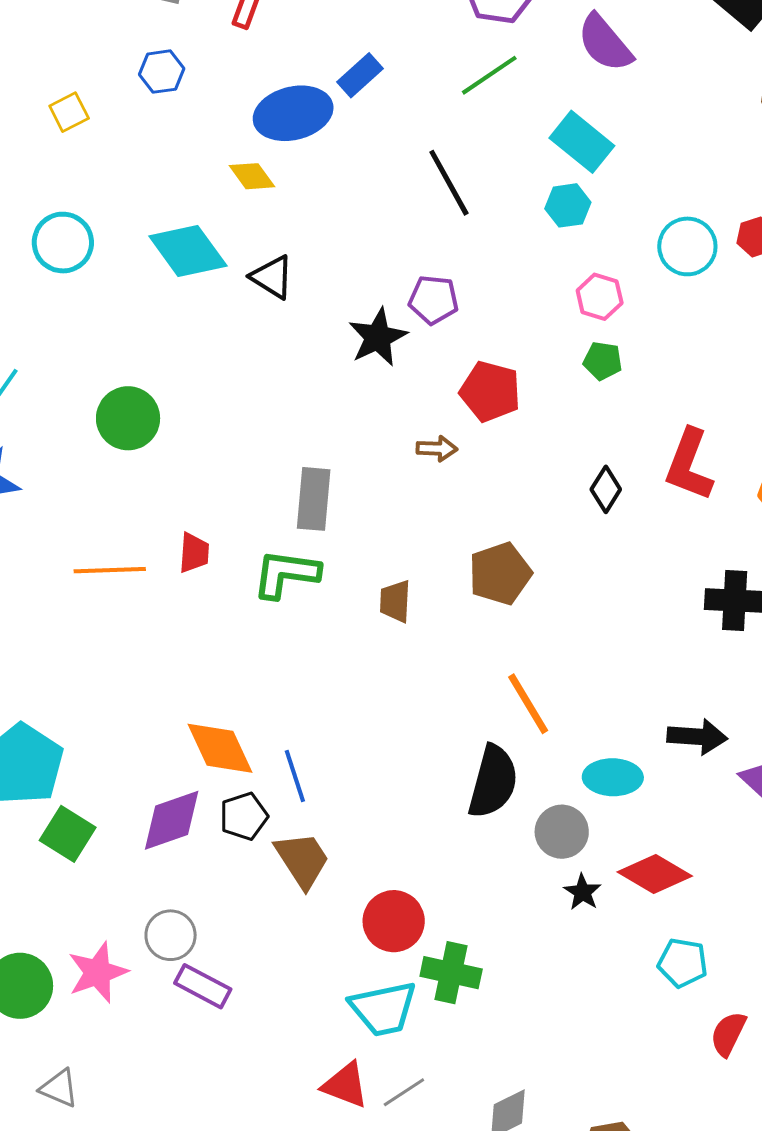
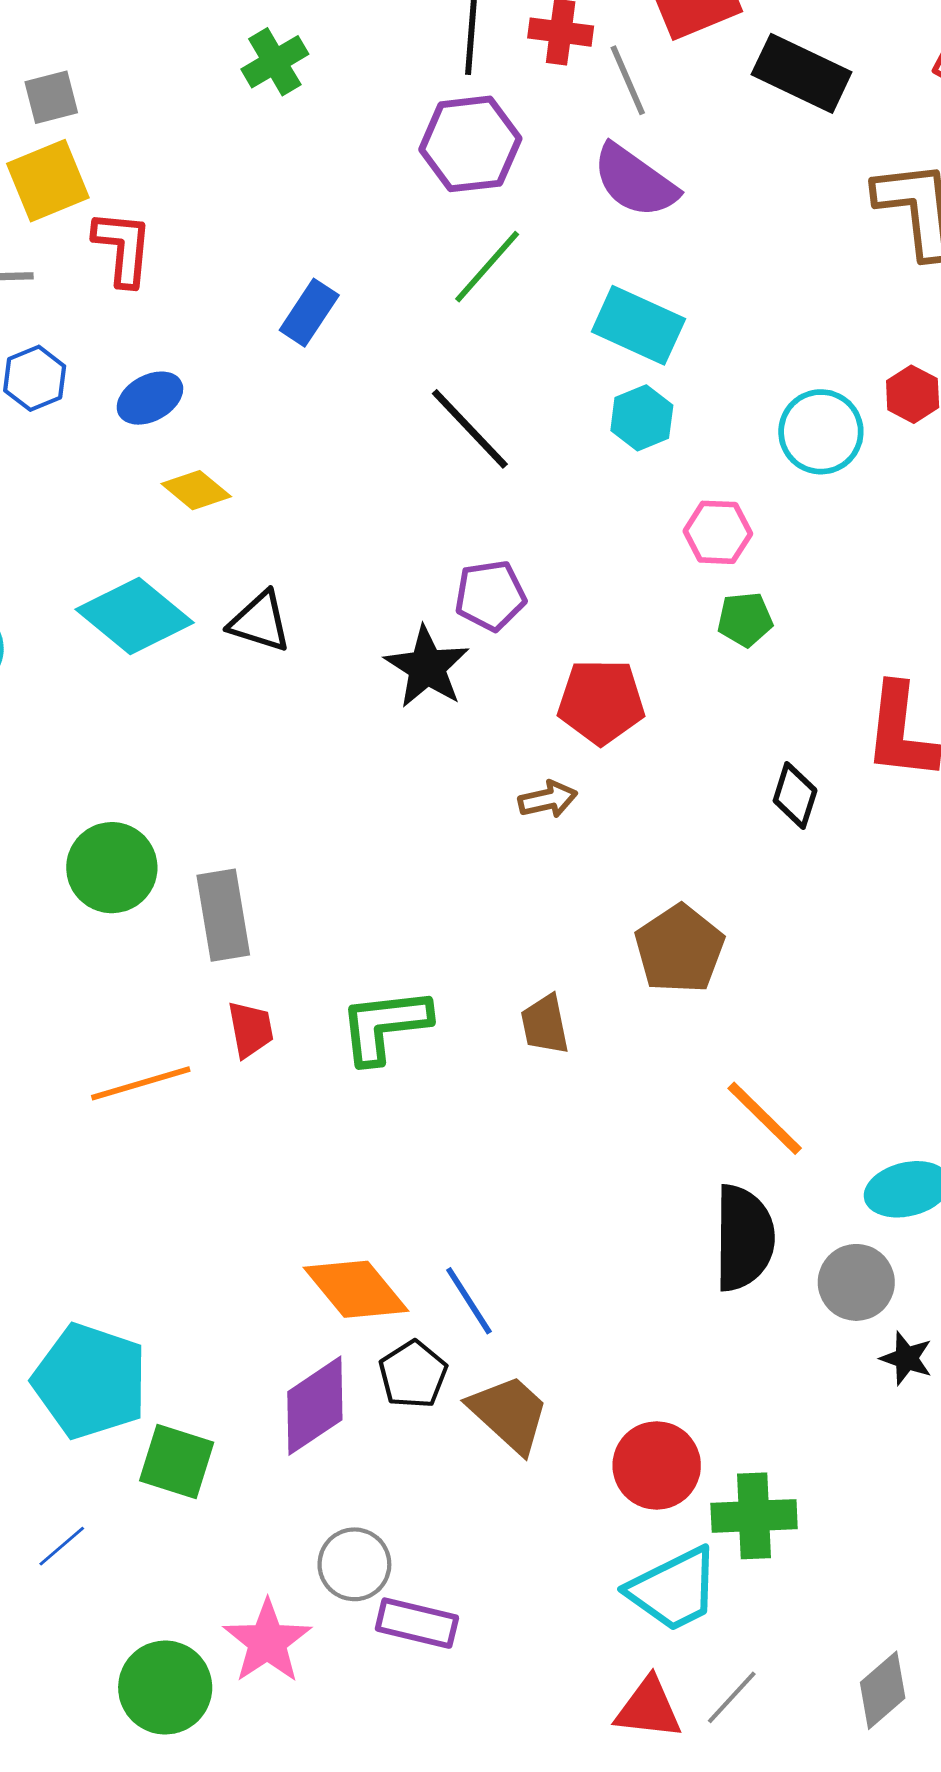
blue ellipse: (293, 113) -> (150, 398), moved, size x0.6
gray rectangle: (314, 499) -> (223, 915), moved

